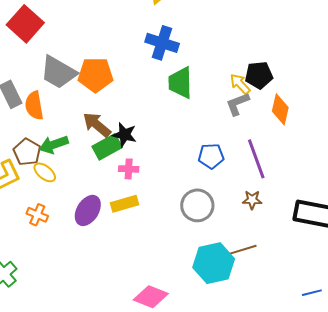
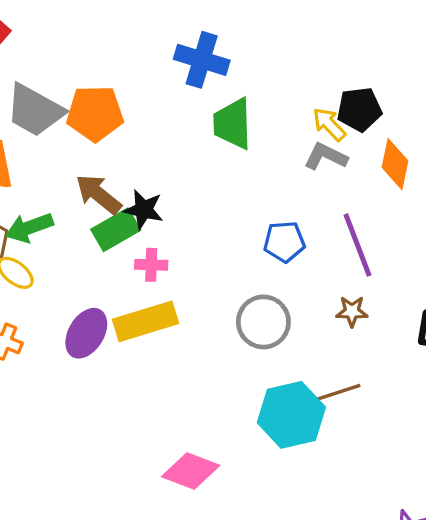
gray L-shape: (238, 104) -> (326, 156), turned 48
yellow rectangle: (125, 204) -> (146, 321), size x1.4

